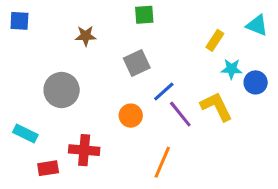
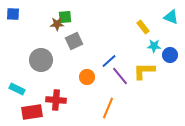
green square: (144, 15) -> (65, 17), moved
yellow rectangle: (215, 40) -> (143, 27), turned -72
gray square: (137, 63) -> (74, 41), moved
yellow L-shape: (216, 107) -> (144, 71), turned -65
red rectangle: (48, 168) -> (32, 112), size x1.5

